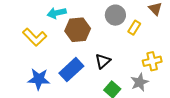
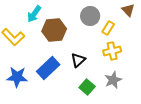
cyan arrow: (57, 13) -> (34, 14), turned -42
yellow cross: (152, 61) -> (112, 51), moved

